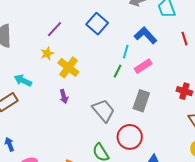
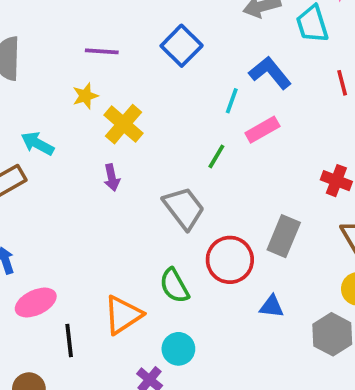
purple line: (55, 29) -> (102, 51), turned 48
green line: (118, 71) -> (216, 156), moved
gray rectangle: (141, 101) -> (284, 236), moved

